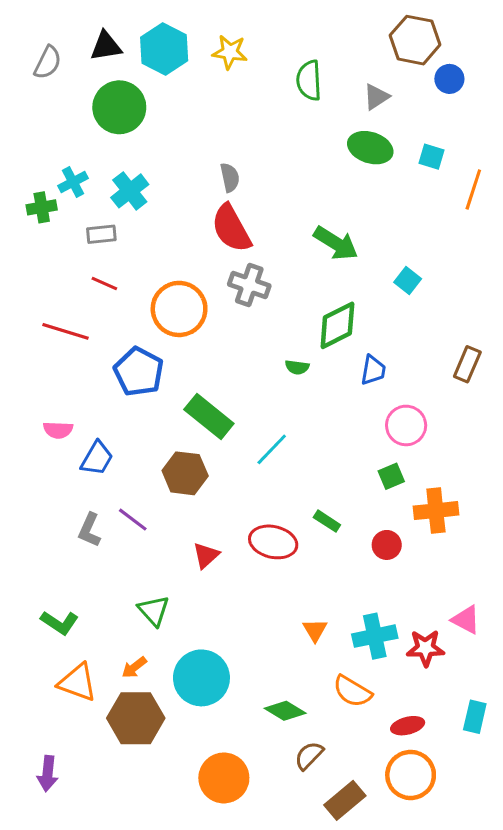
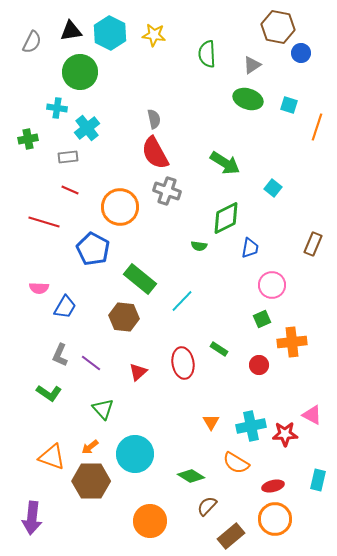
cyan cross: (73, 182) -> (57, 108), moved, turned 36
purple line: (133, 520) -> (91, 363), moved
red ellipse: (273, 542) -> (183, 363), turned 68
green L-shape: (60, 623) -> (49, 393), moved
purple arrow: (48, 773) -> (32, 518), size x1.4

